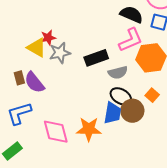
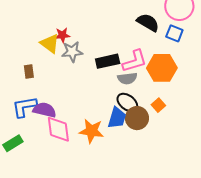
pink L-shape: (131, 40) -> (135, 61), moved
purple semicircle: (34, 82) -> (45, 110), moved, turned 135

